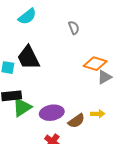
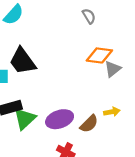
gray semicircle: (74, 28) -> (89, 16), moved

